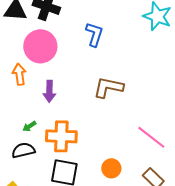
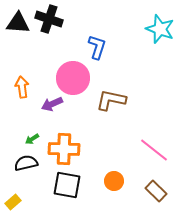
pink circle: (40, 46) -> (73, 78), moved
purple arrow: (49, 91) -> (52, 104), turned 65

